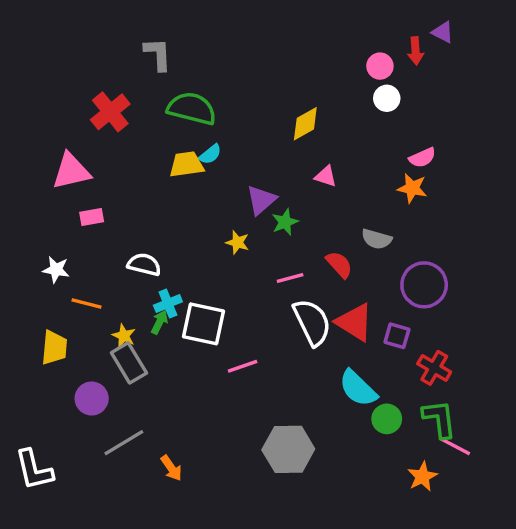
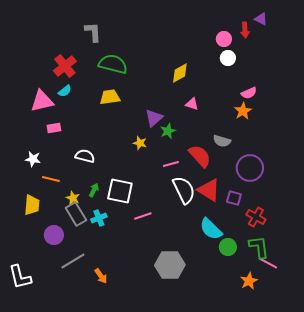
cyan semicircle: (210, 154) -> (65, 91), moved
orange star: (412, 188) -> (243, 111), turned 30
red semicircle: (339, 264) -> (200, 156), size x1.4
cyan cross: (168, 304) -> (99, 218), moved

